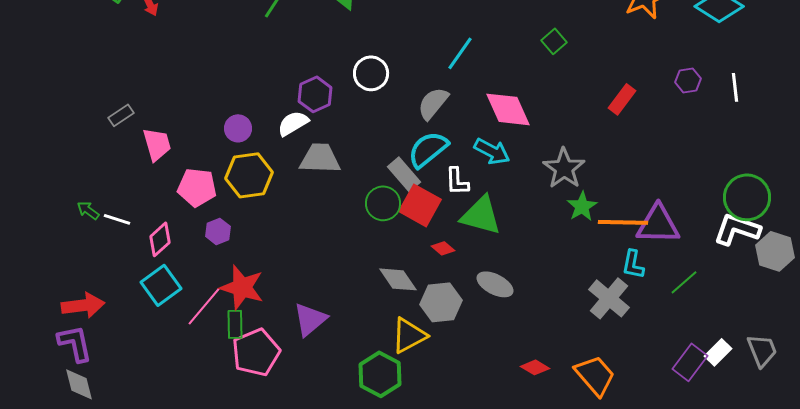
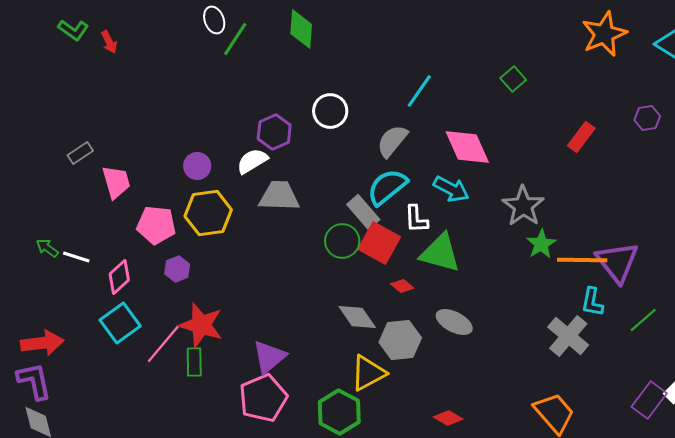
purple triangle: (658, 224) -> (617, 262), turned 51
pink pentagon: (256, 352) -> (263, 398), moved
red diamond: (535, 367) -> (448, 418), moved

